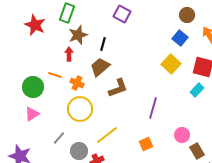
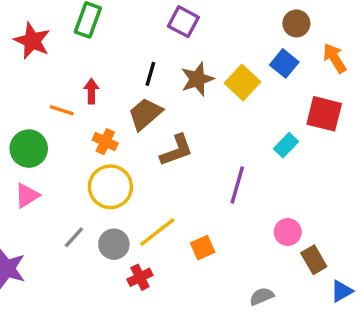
brown star: (78, 35) -> (197, 79), moved
yellow square: (171, 64) -> (243, 83), moved
orange line: (55, 75) -> (62, 110), moved
cyan rectangle: (197, 90) -> (286, 145), moved
orange square: (146, 144) -> (203, 248), moved
gray circle: (79, 151) -> (114, 244), moved

